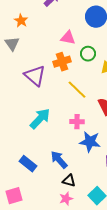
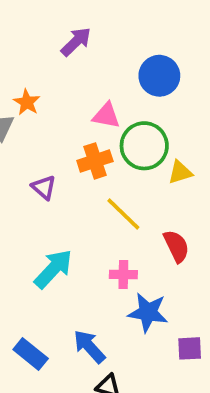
orange star: (21, 21) -> (27, 102), moved
green circle: (88, 54) -> (144, 146), size x1.6
purple triangle: (35, 76) -> (44, 187), size x0.6

